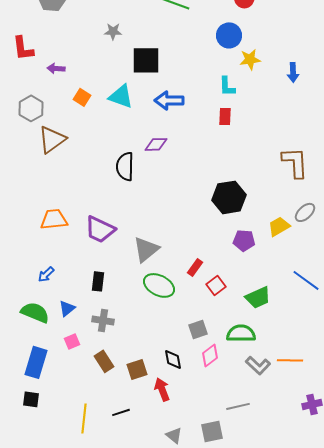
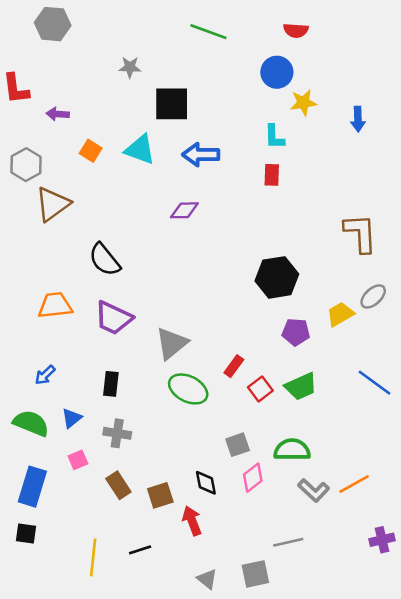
black semicircle: (125, 166) -> (105, 260), moved, turned -40
green trapezoid: (258, 297) -> (301, 386), moved
orange line: (290, 360) -> (354, 484), turned -30

